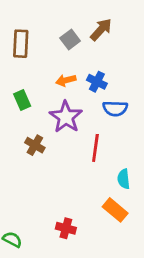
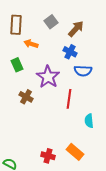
brown arrow: (101, 30) -> (76, 29), moved
orange arrow: (66, 80) -> (31, 44), moved, turned 32
orange rectangle: (115, 210) -> (75, 152), moved

